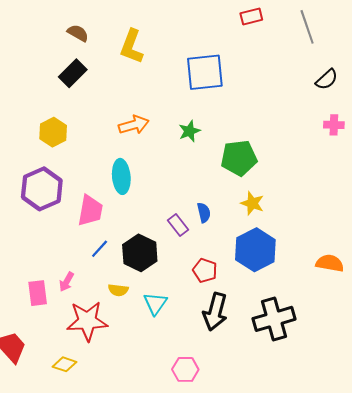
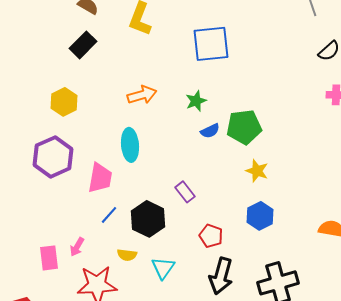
blue semicircle: (204, 213) -> (210, 131), moved, turned 78
blue hexagon: (255, 250) -> (260, 216), size x0.7

